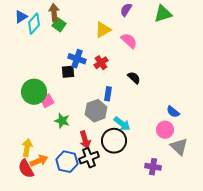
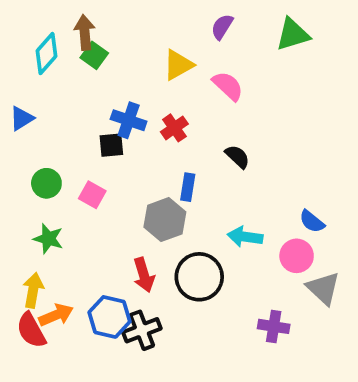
blue triangle: (21, 17) -> (22, 118), moved
green circle: (34, 92) -> (46, 183), size x0.6
pink square: (47, 101) -> (92, 195), moved, turned -32
green star: (62, 121) -> (48, 239), moved
cyan arrow: (122, 124) -> (245, 237), moved, turned 150
black cross: (89, 158) -> (142, 330), moved

